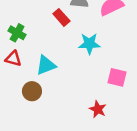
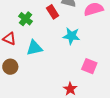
green cross: (17, 33) -> (26, 19), moved
brown circle: (32, 91) -> (10, 67), moved

